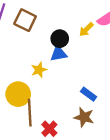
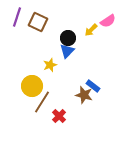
blue triangle: (59, 54) -> (67, 51), turned -35
brown line: (30, 113) -> (42, 102), turned 35
brown star: (84, 117) -> (84, 95), moved

